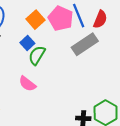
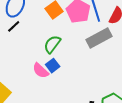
blue square: (27, 43) -> (53, 66), moved

